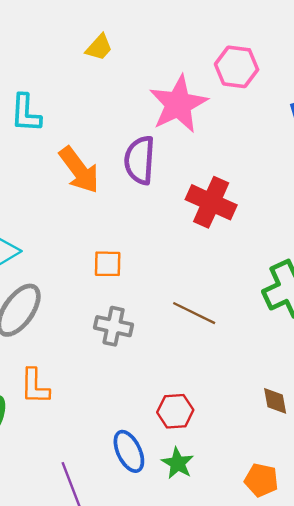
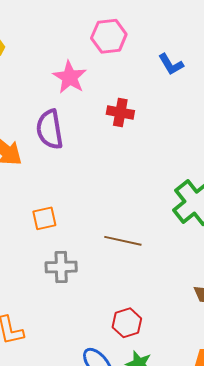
pink star: (178, 104) -> (70, 77), size x0.7
red cross: (211, 202) -> (120, 112), moved, size x0.7

